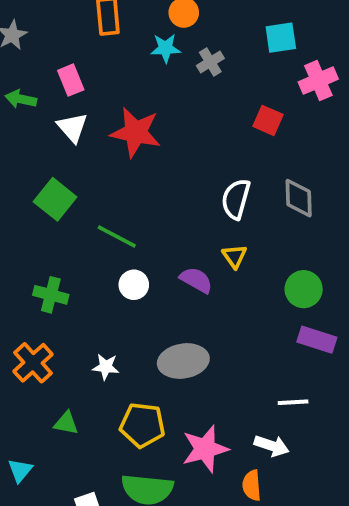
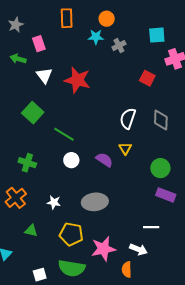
pink rectangle: (71, 80) -> (39, 44), moved

